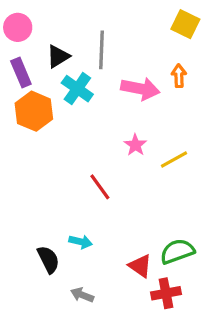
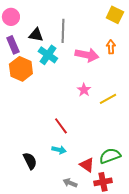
black triangle: (58, 56) -> (36, 35), turned 42
red line: (100, 187) -> (61, 126), moved
cyan arrow: (81, 242) -> (59, 150), moved
gray arrow: (82, 295) -> (70, 183), moved

